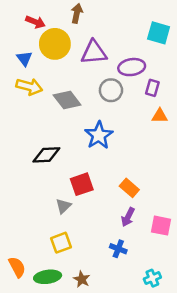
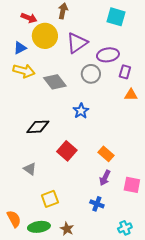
cyan square: (159, 33) -> (116, 17), moved
purple triangle: (94, 52) -> (77, 43), turned -30
blue triangle: (24, 59) -> (20, 48), turned 40
blue star: (99, 135) -> (81, 111), size x0.7
red square: (82, 184) -> (67, 151), turned -30
gray triangle: (63, 206) -> (30, 169), moved, turned -40

